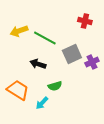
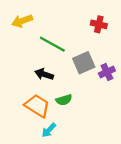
yellow arrow: (19, 31) -> (22, 21), moved
orange trapezoid: (18, 90) -> (37, 106), moved
cyan arrow: (42, 103) -> (49, 130), moved

